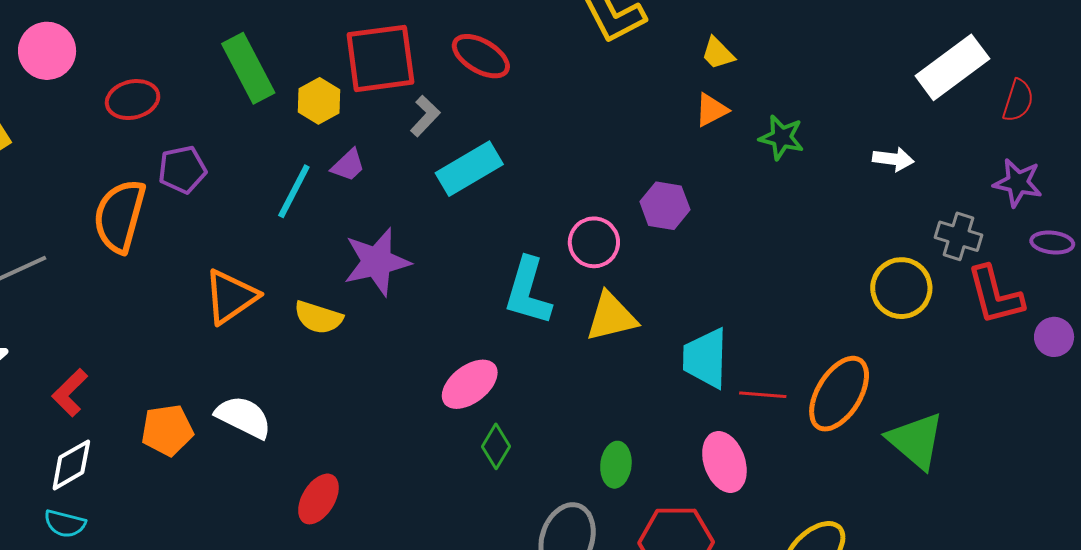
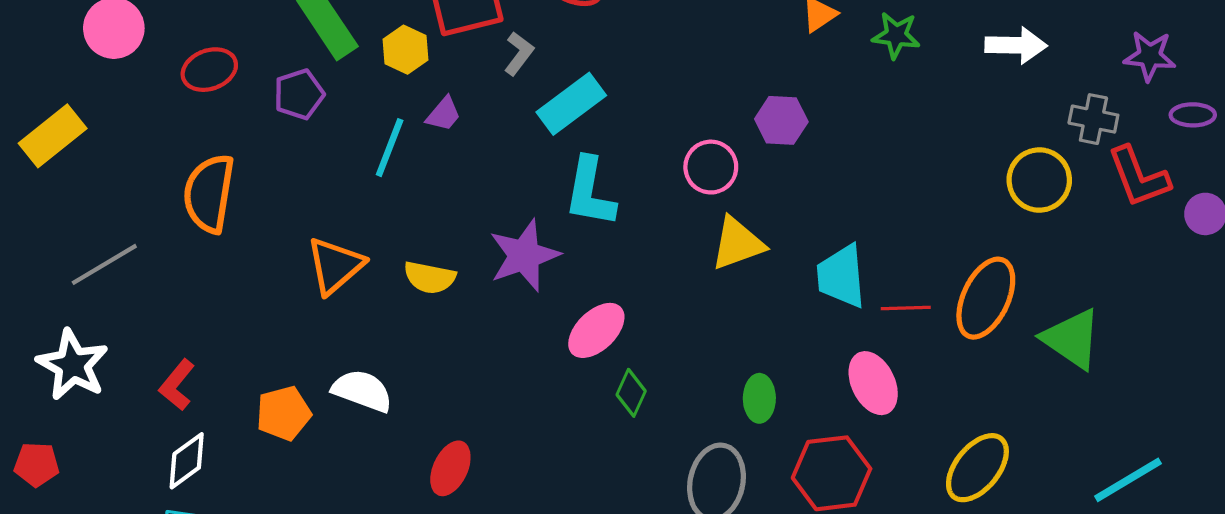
white arrow: (893, 159) -> (1016, 45), size x1.4
purple pentagon: (182, 170) -> (299, 94), moved
purple star: (377, 262) -> (524, 255), moved
cyan L-shape: (528, 291) -> (590, 192), moved

